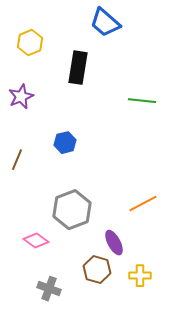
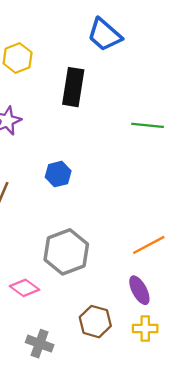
purple ellipse: (114, 243) -> (139, 290), moved

